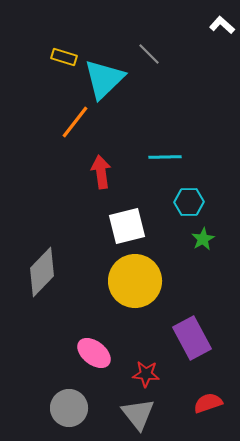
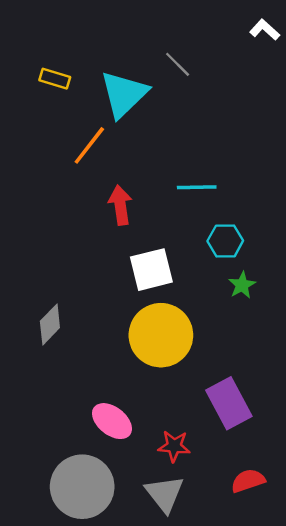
yellow rectangle: (64, 57) -> (55, 79), moved
gray diamond: (42, 272) -> (50, 324), size x0.7
gray circle: (69, 408) -> (82, 487), size x1.4

